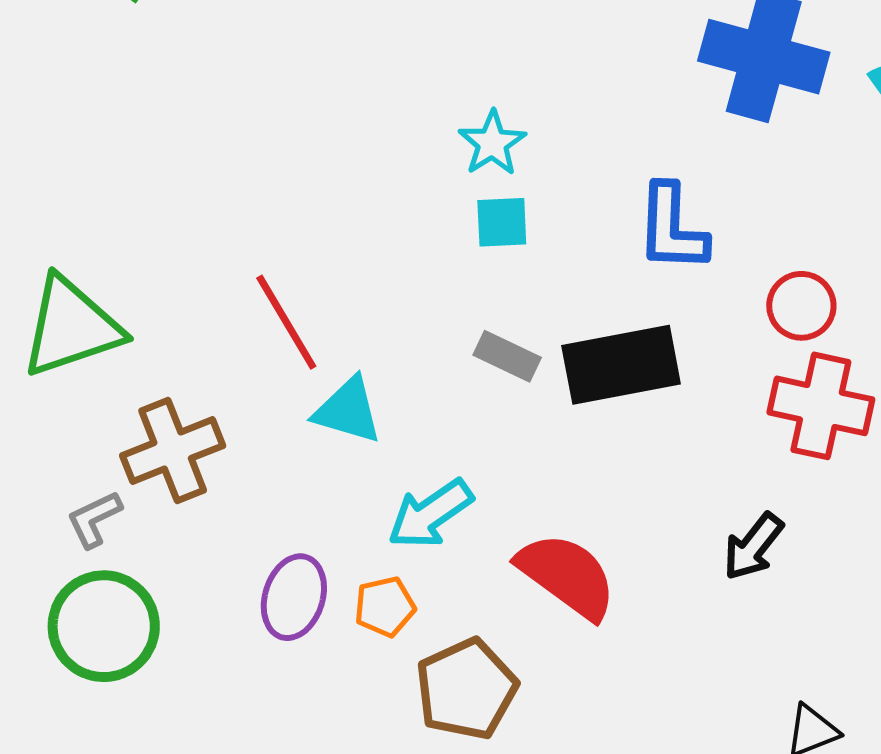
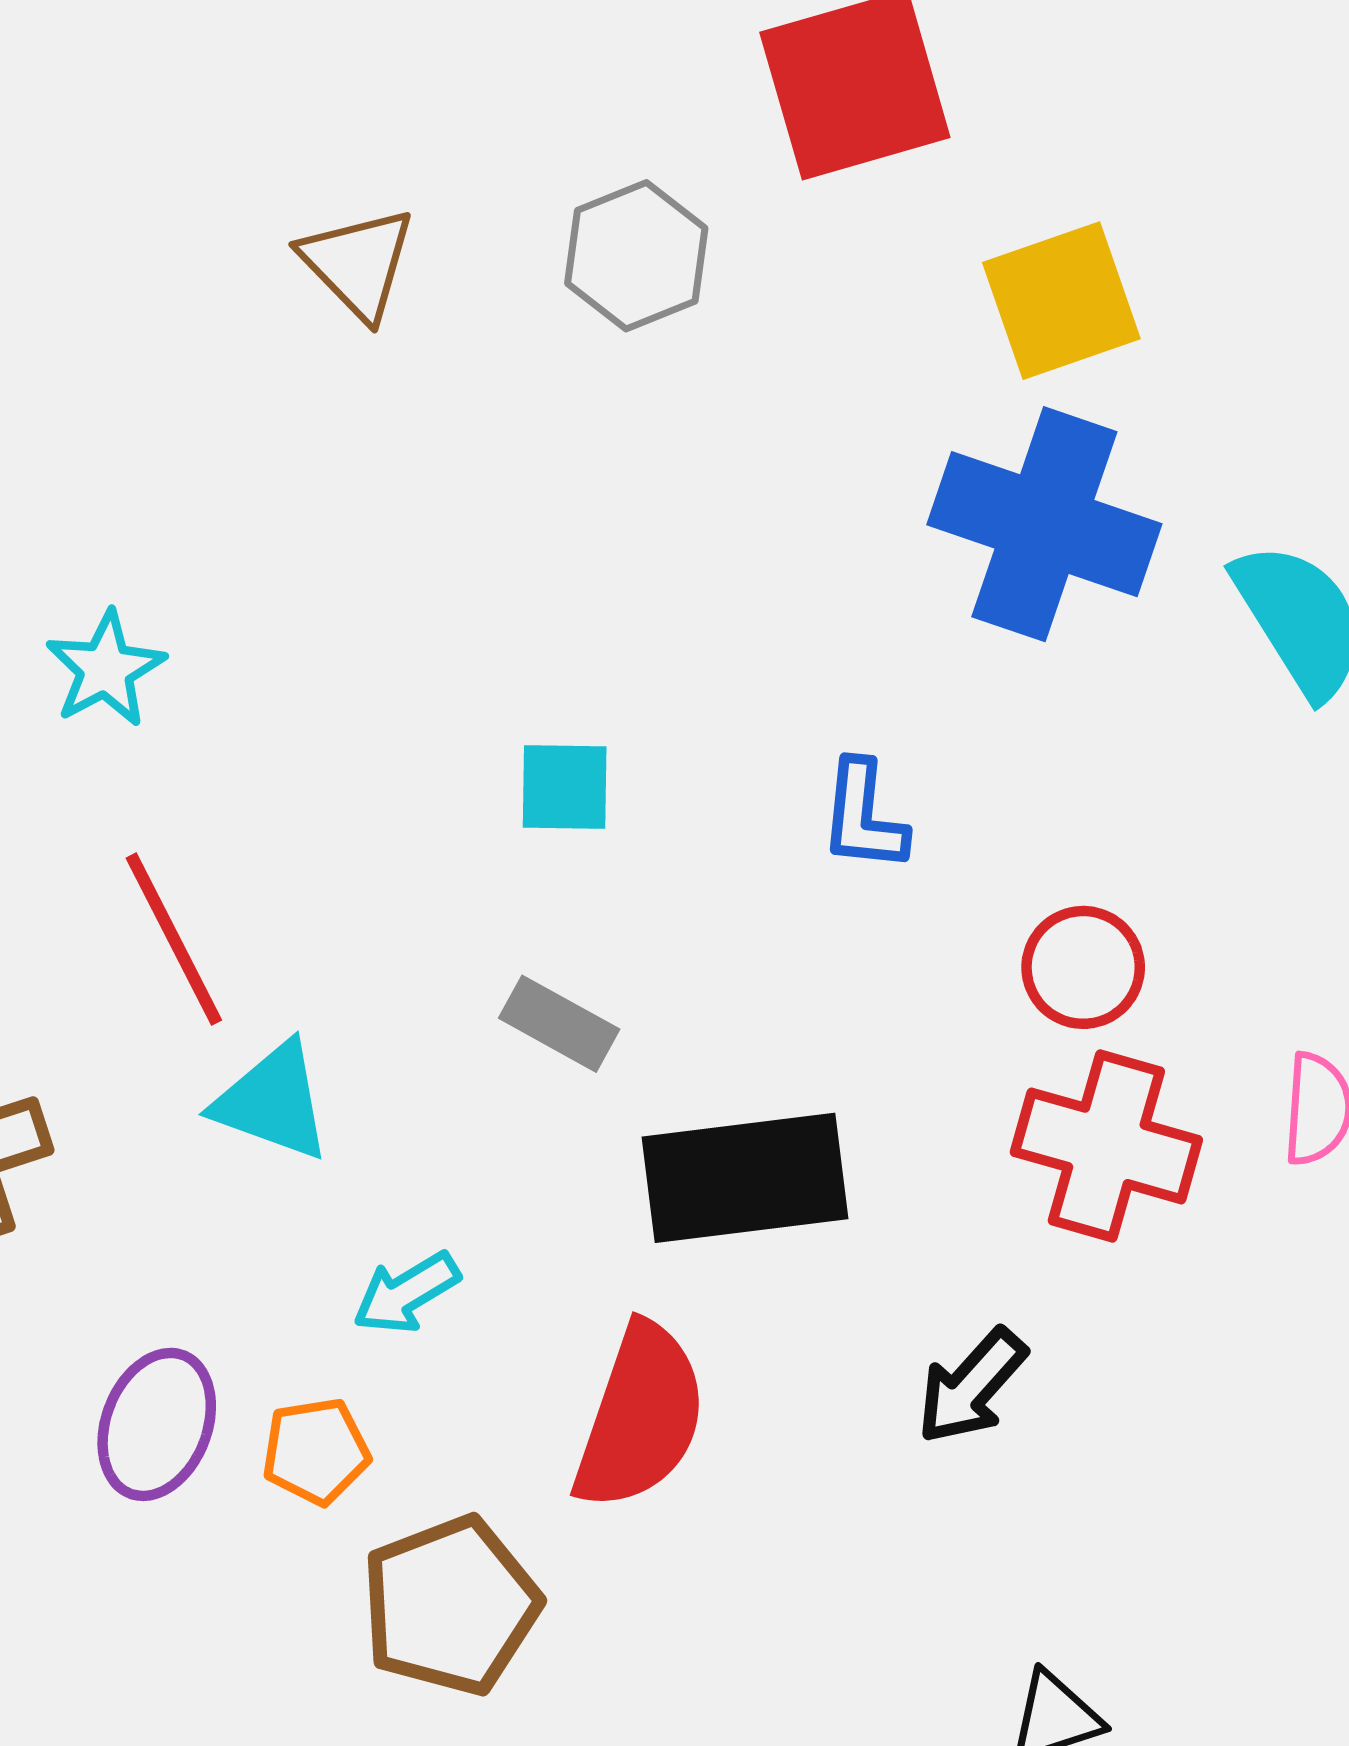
cyan star: (492, 143) -> (106, 669), moved
blue L-shape: (672, 228) -> (863, 816), size x0.7
black rectangle: (621, 365) -> (745, 1178), moved
cyan arrow: (430, 514) -> (406, 1293), size x0.7
red semicircle: (567, 576) -> (640, 1417), turned 69

